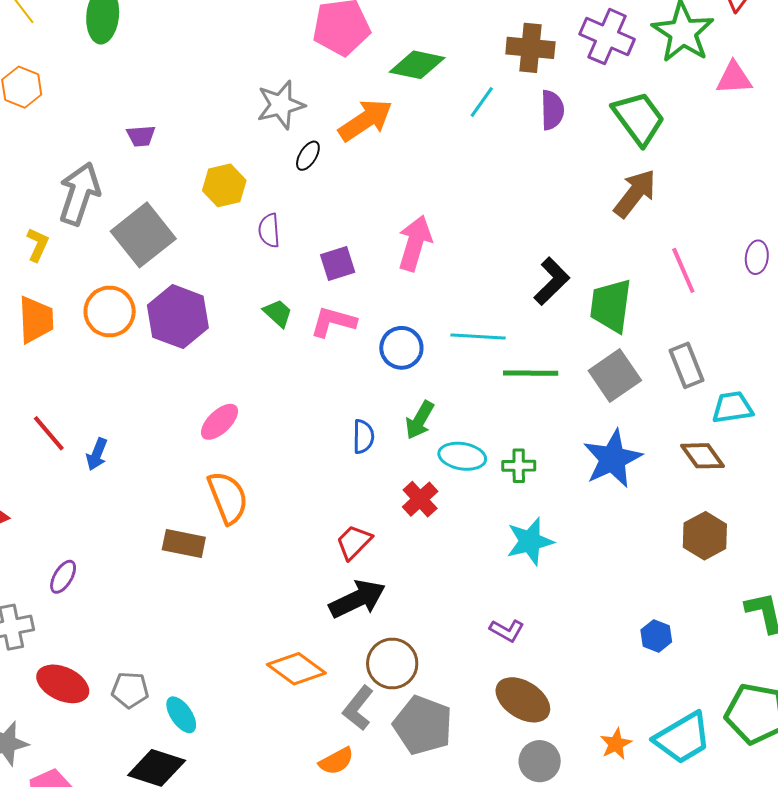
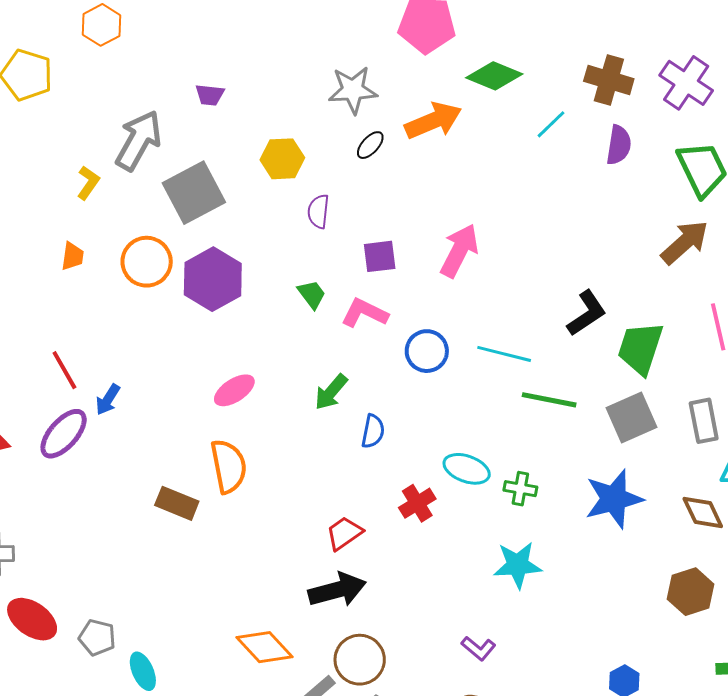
orange trapezoid: (36, 320) -> (73, 256), size x0.6
green arrow: (420, 420) -> (331, 392), moved
purple ellipse: (63, 577) -> (64, 434), moved, size x1.6

